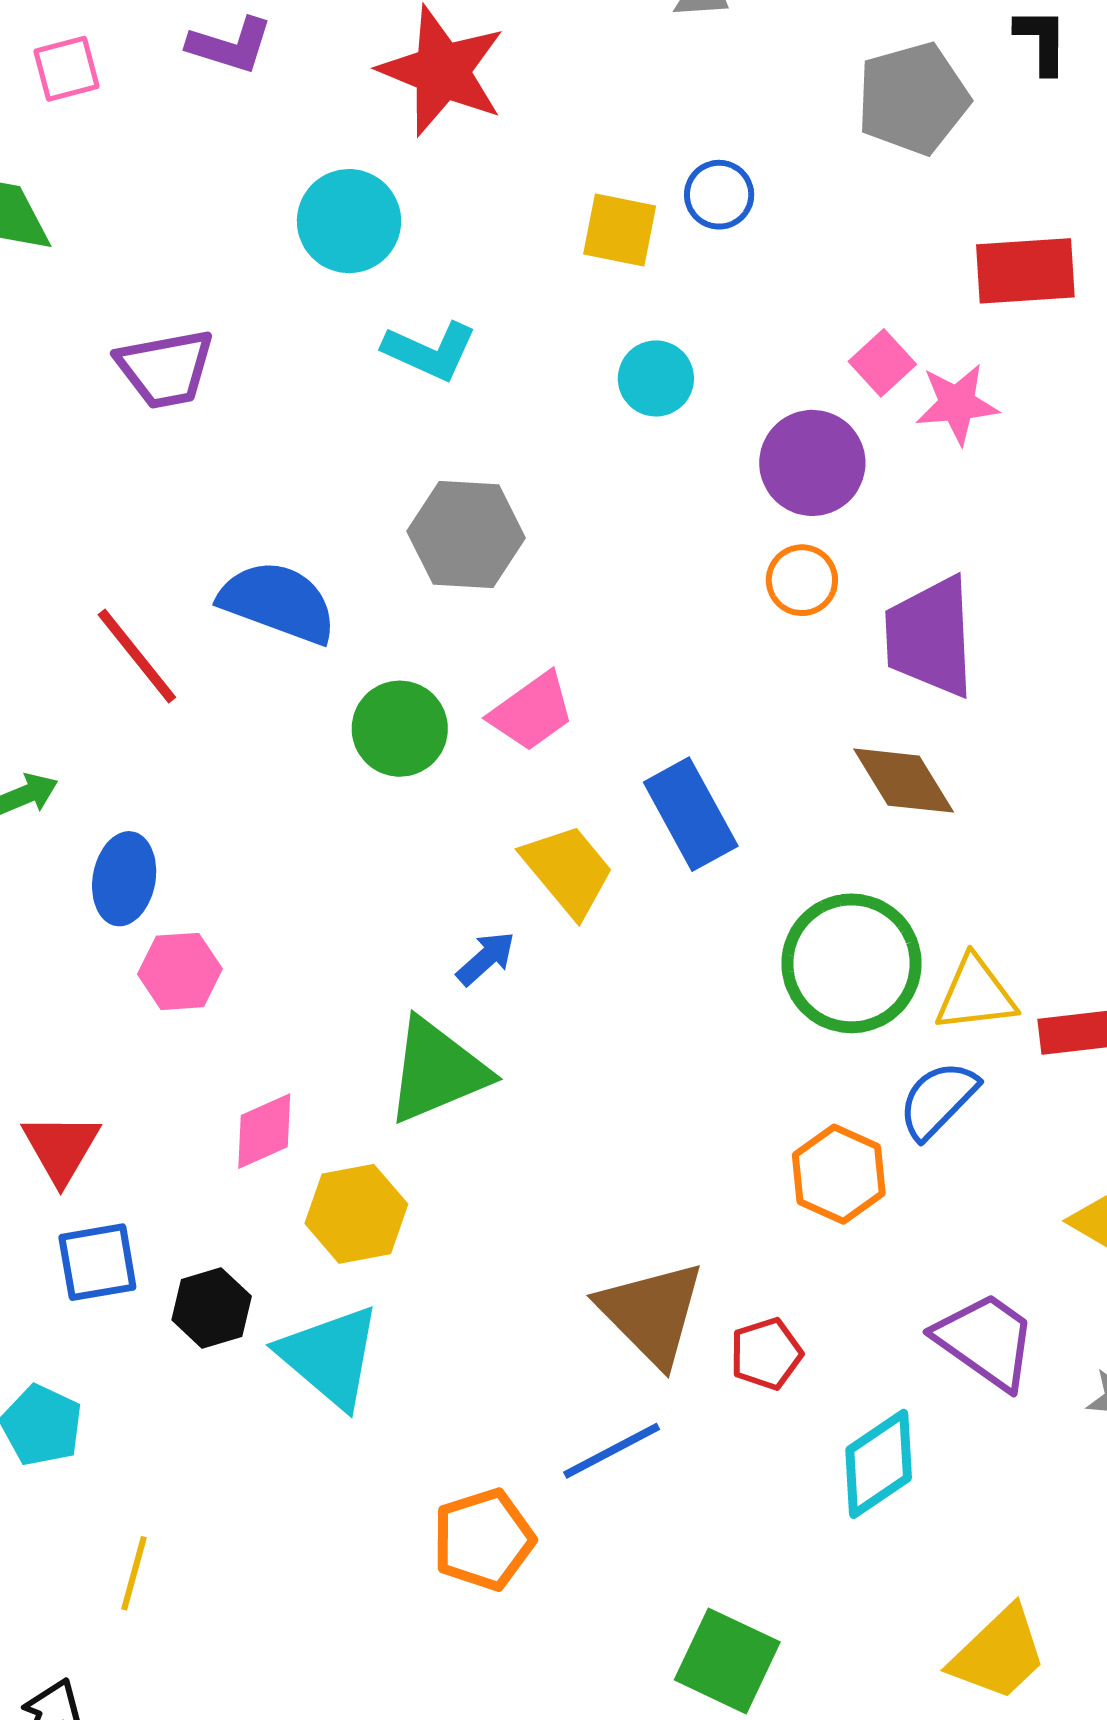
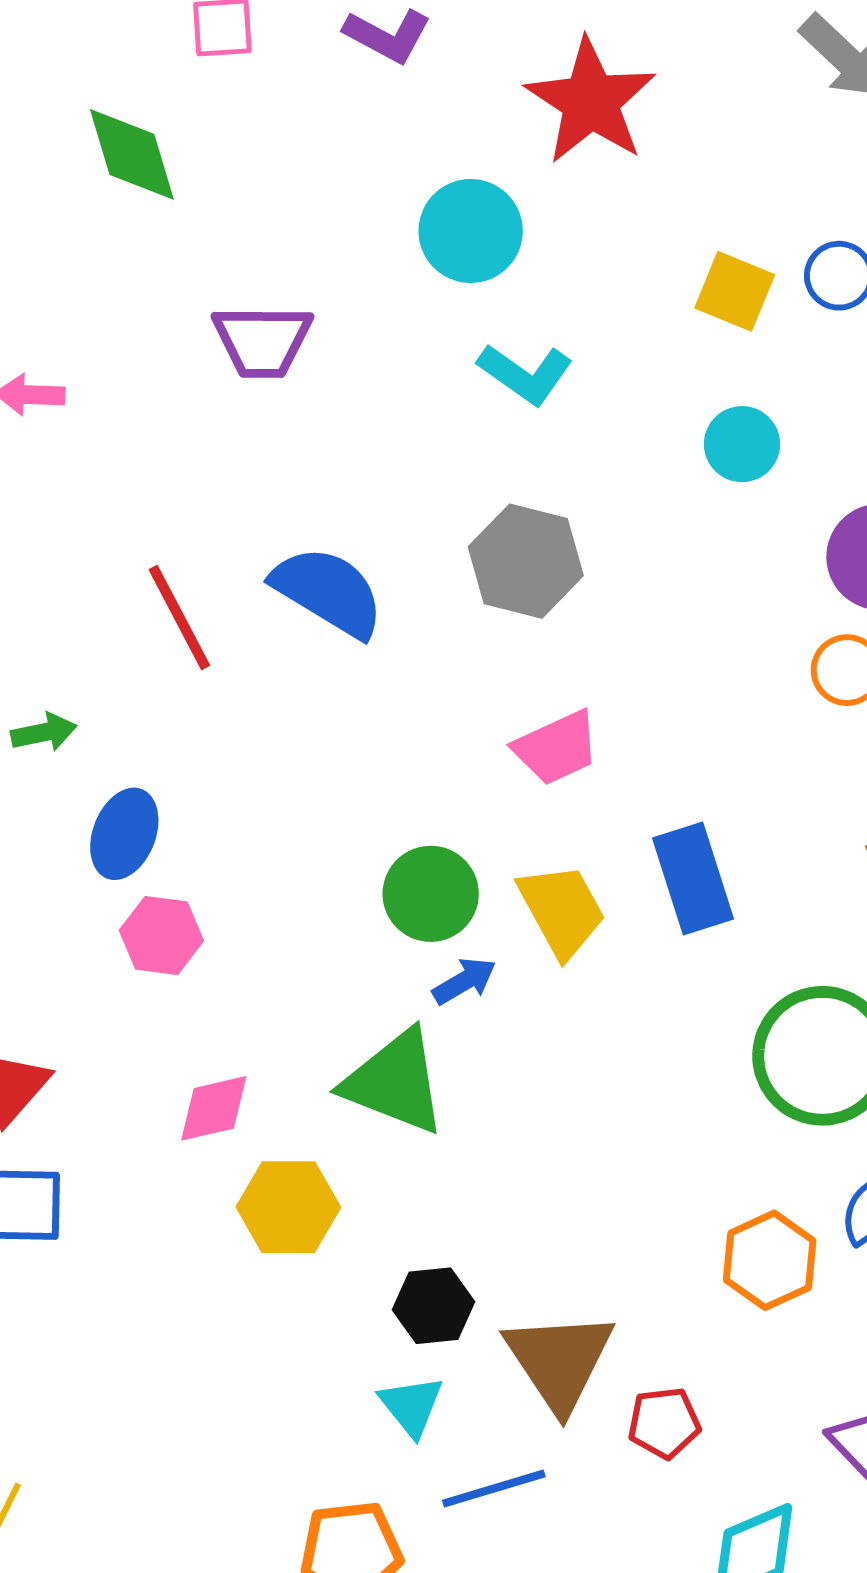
green circle: (400, 729) -> (431, 894), moved
green triangle: (437, 1071) -> (395, 1082), turned 33
black hexagon: (212, 1308) -> (434, 1306), moved
cyan triangle: (330, 1356) -> (411, 1406), moved, size x0.6

